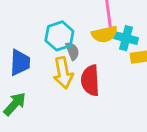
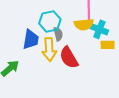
blue trapezoid: (20, 62) -> (31, 39), moved
red semicircle: (90, 80) -> (69, 58), turned -35

